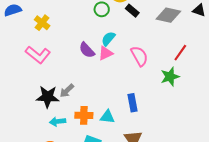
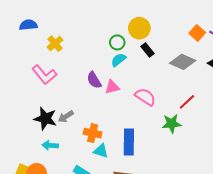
cyan semicircle: (108, 39) -> (118, 60), moved
pink semicircle: (139, 56) -> (145, 97), turned -40
blue rectangle: (133, 103) -> (129, 142), size x1.4
orange cross: (84, 115) -> (93, 133), moved

